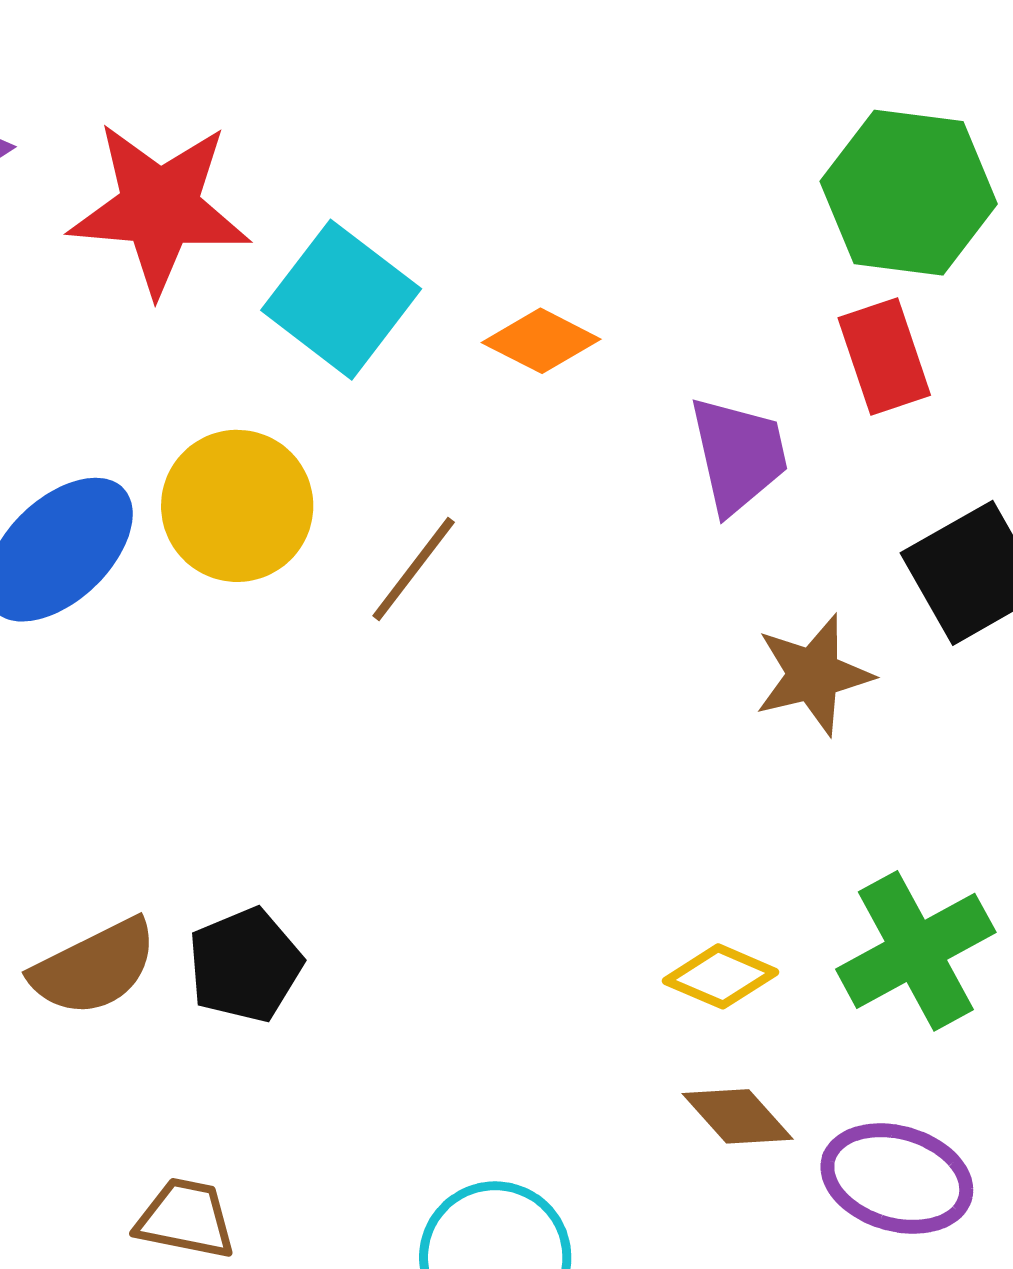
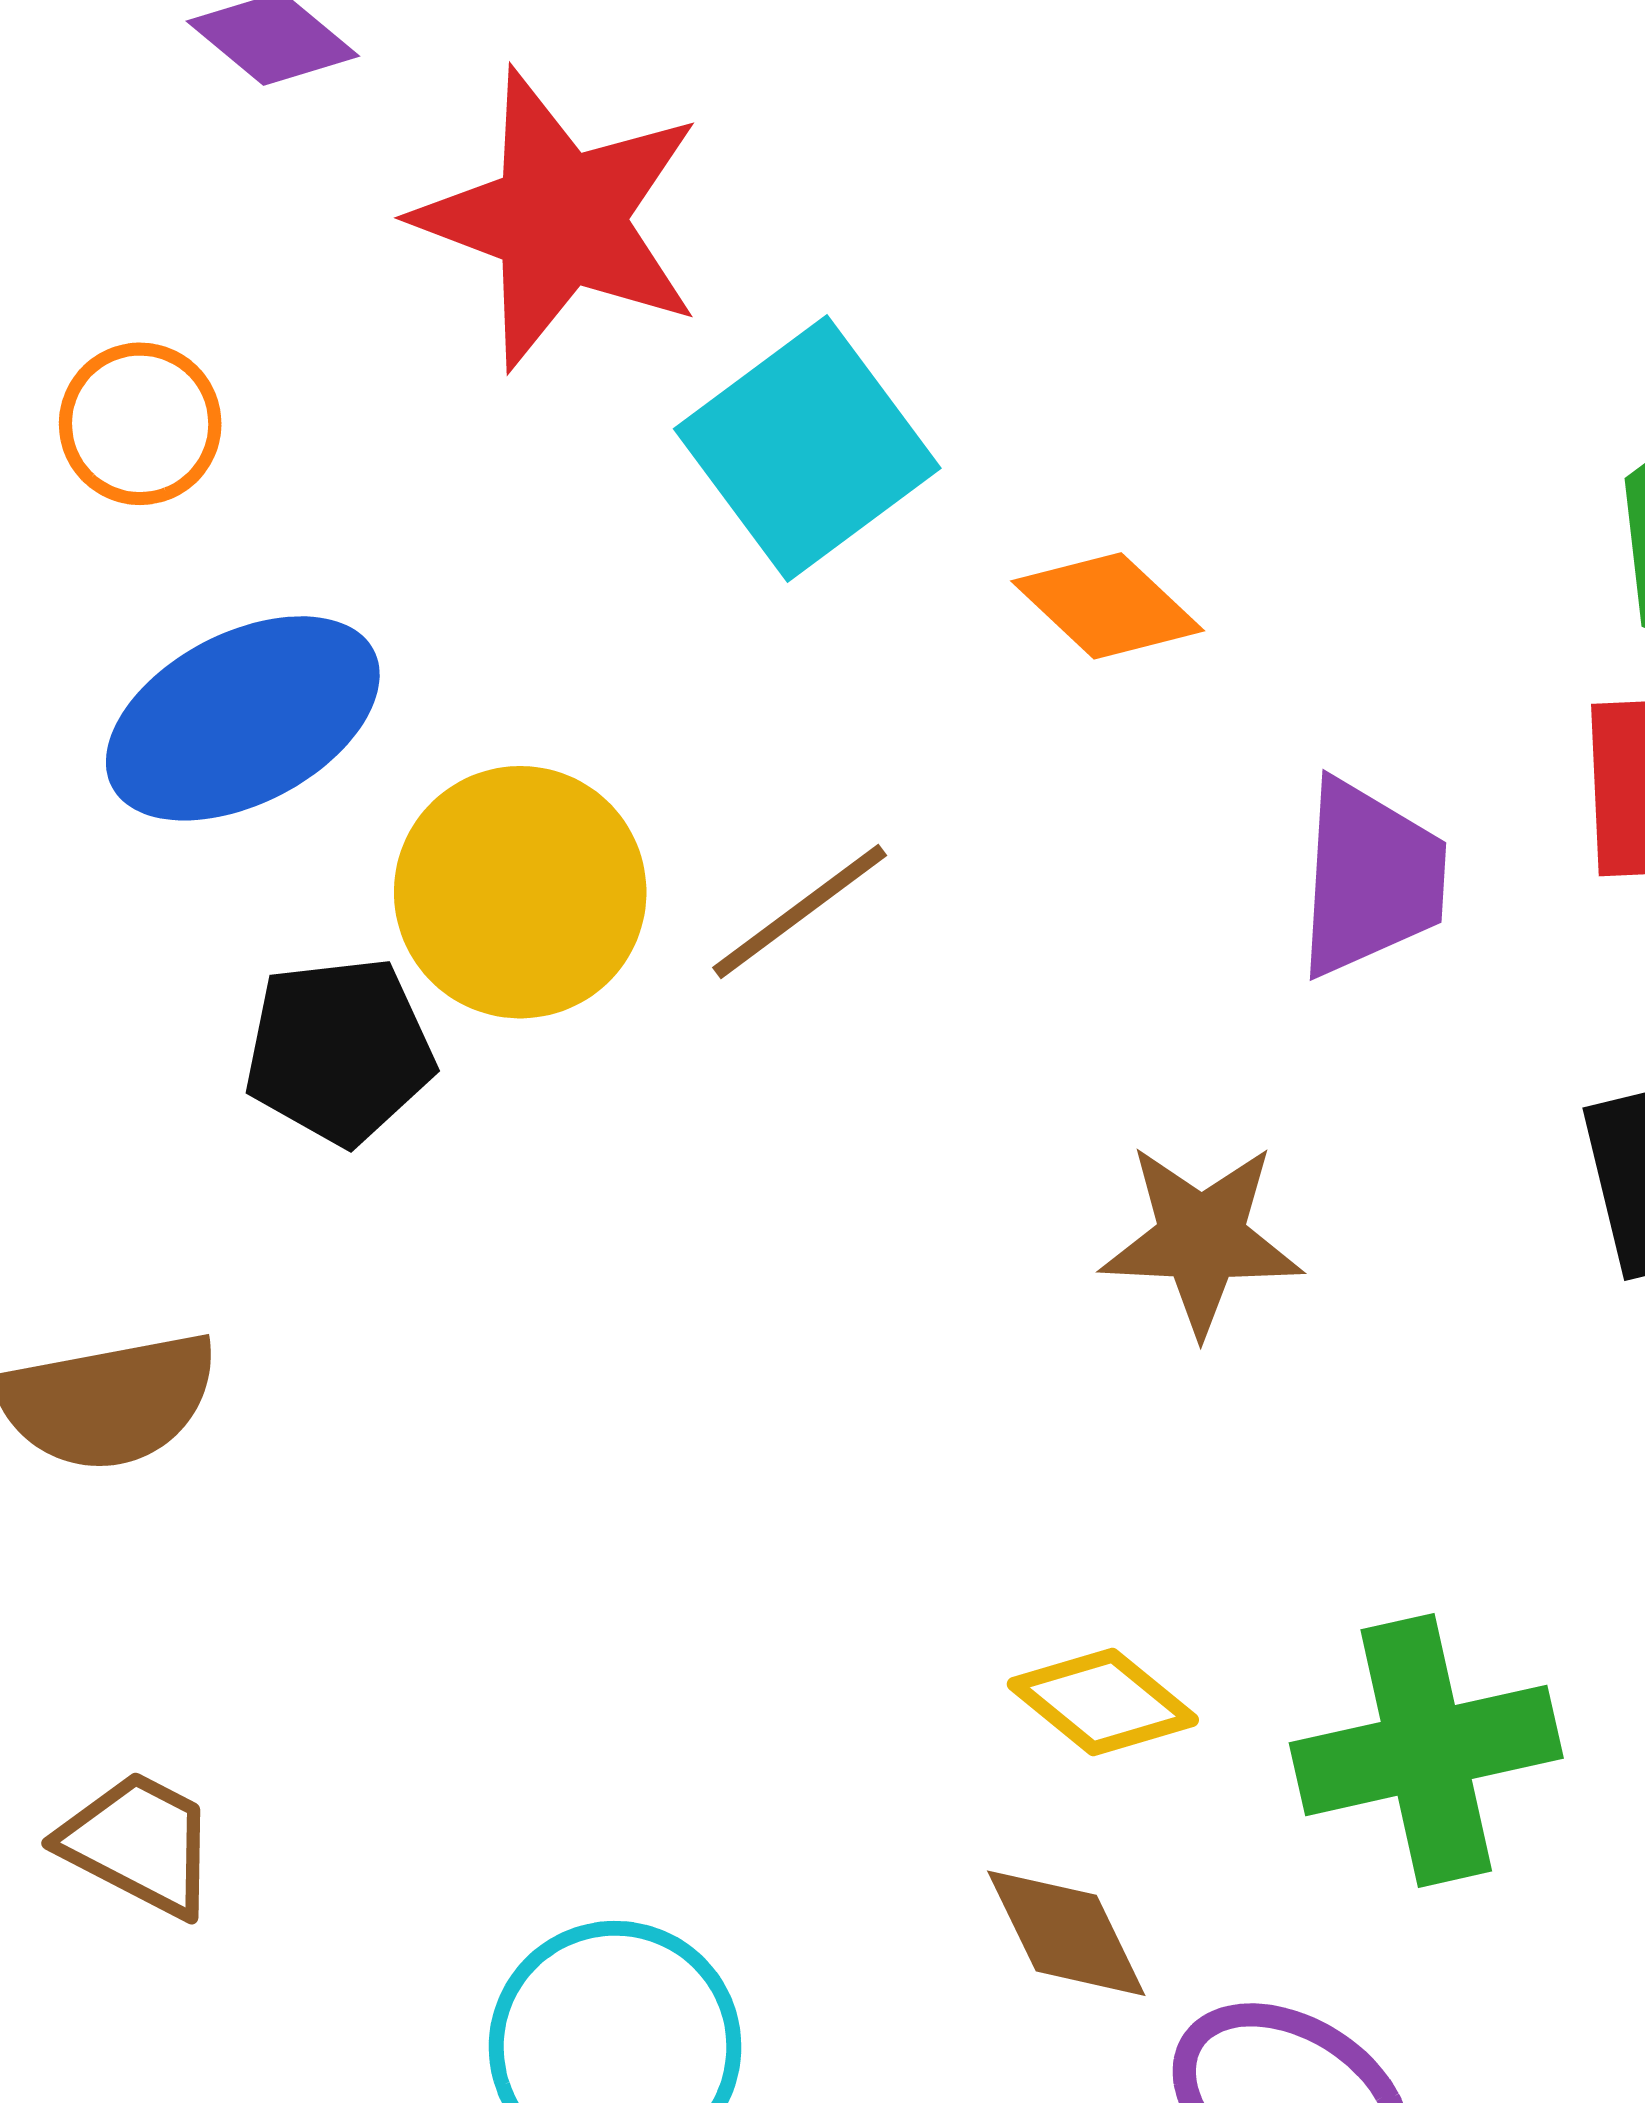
yellow circle: (237, 506) -> (520, 892), moved
brown star: (813, 675) -> (1201, 1239), moved
black pentagon: (245, 965) -> (339, 1051), moved

